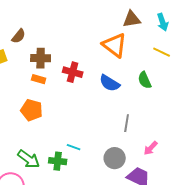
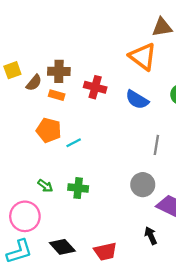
brown semicircle: (19, 36) -> (34, 83), moved
cyan line: (74, 147) -> (74, 143), moved, turned -48
green arrow: (29, 159) -> (45, 186), size x0.6

